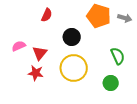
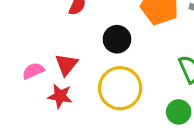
pink semicircle: (19, 46) -> (33, 71), moved

